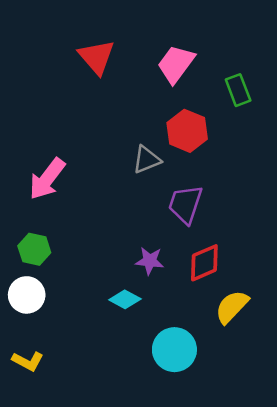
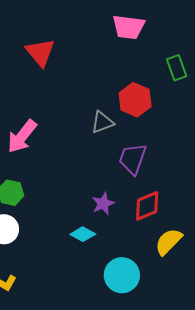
red triangle: (97, 57) -> (40, 52), moved
pink trapezoid: (176, 64) -> (128, 27), moved, turned -120
purple star: (150, 261) -> (103, 204), turned -30

